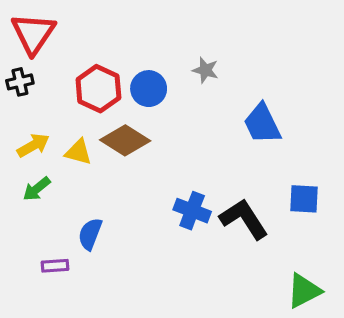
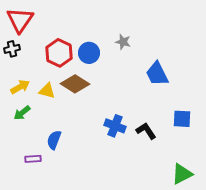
black L-shape: (244, 219) -> (146, 131), size x0.7

